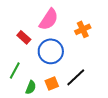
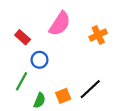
red rectangle: (24, 37) -> (23, 37), moved
blue circle: (51, 51) -> (39, 60), moved, size x0.6

